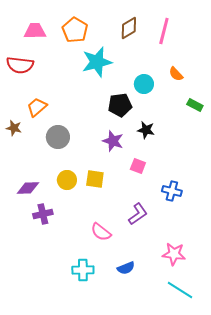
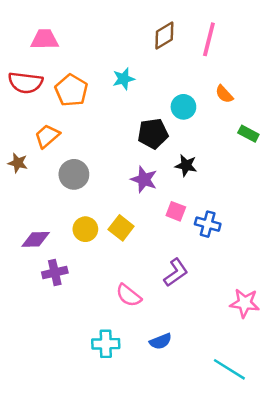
orange pentagon: (75, 30) -> (71, 90), moved
cyan star: (97, 62) -> (124, 79), size x0.6
yellow square: (95, 179) -> (121, 228), turned 30
blue cross: (172, 191) -> (208, 224), moved
pink star: (174, 254) -> (245, 303), moved

